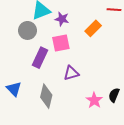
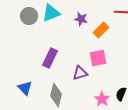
purple star: (62, 19) -> (81, 19), moved
gray circle: (27, 30) -> (29, 16), moved
pink square: (61, 43) -> (98, 58), moved

